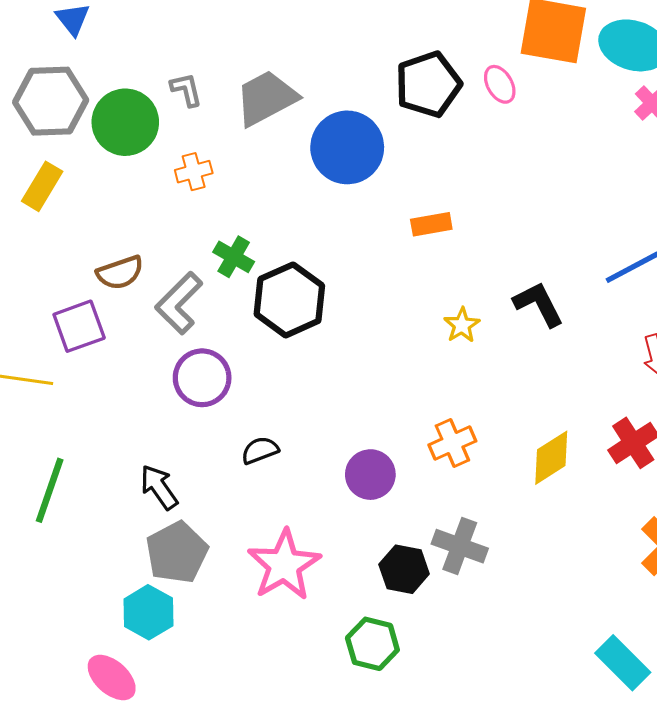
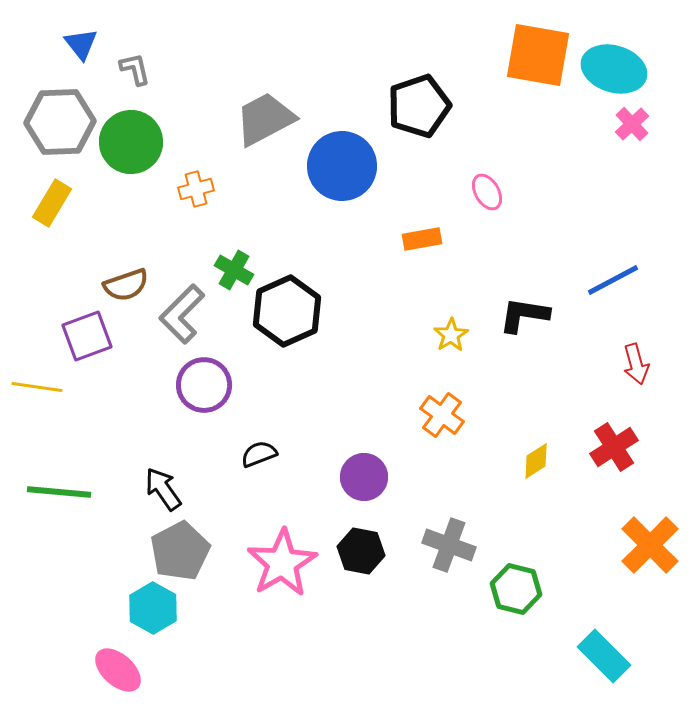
pink ellipse: (500, 84) -> (487, 192), moved
gray L-shape: (186, 90) -> (135, 69), moved
black L-shape: (539, 304) -> (524, 315), turned -54
orange cross: (452, 443) -> (442, 415), moved, turned -30
yellow diamond: (551, 458) -> (536, 461), size x0.7
green line: (50, 490) -> (59, 492), turned 76
black hexagon: (404, 569) -> (361, 551), moved
green hexagon: (372, 644) -> (516, 589), moved

